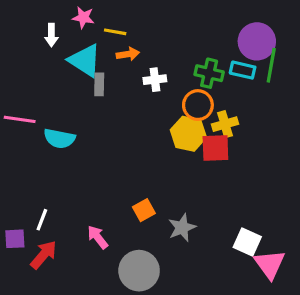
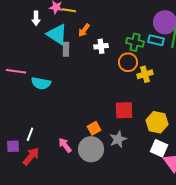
yellow line: (115, 32) -> (69, 10), moved
orange arrow: (128, 54) -> (84, 30), turned 136
yellow hexagon: (188, 134) -> (157, 122), moved
red square: (215, 148) -> (124, 110), moved
gray circle: (139, 271) -> (91, 149), moved

